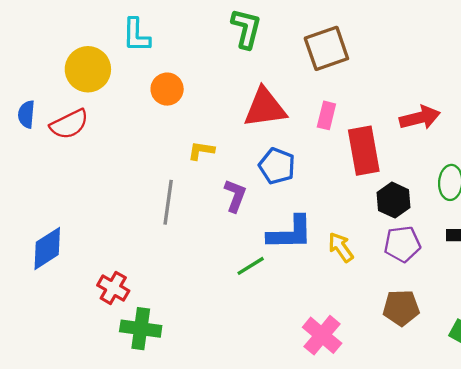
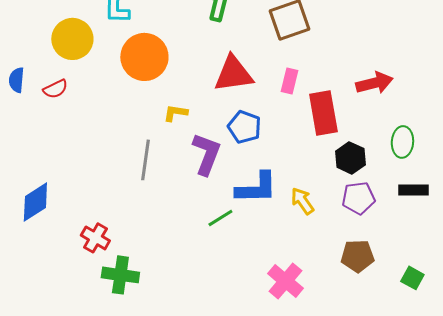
orange circle: (167, 89) -> (144, 57), size x1.6
red semicircle: (69, 124) -> (55, 89), size x0.7
purple L-shape: (235, 196) -> (206, 154), size x1.4

